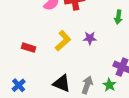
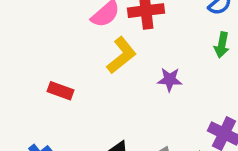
yellow L-shape: (63, 41) -> (121, 55), moved

